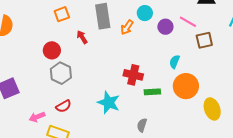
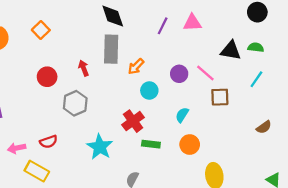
cyan circle: (145, 13) -> (149, 91), moved
orange square: (62, 14) -> (41, 30), moved, turned -35
gray hexagon: (61, 73) -> (75, 103), moved
red cross: (133, 75) -> (133, 121), turned 30
orange circle: (186, 86) -> (190, 145), size x0.7

